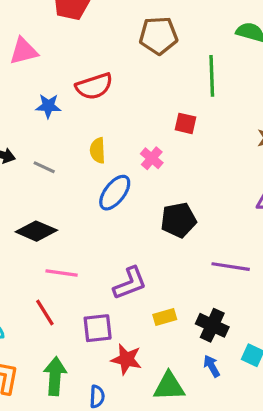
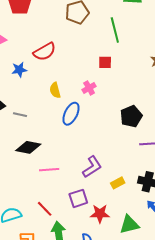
pink cross: (152, 158) -> (89, 88), turned 32
gray line: (44, 167) -> (20, 115), moved
black pentagon: (178, 220) -> (131, 116), moved
red line: (45, 312) -> (45, 209), moved

